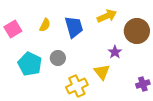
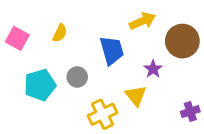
blue trapezoid: (74, 27) -> (112, 50), moved
pink square: (13, 29) -> (17, 38), turned -30
cyan pentagon: (30, 64) -> (40, 85), turned 30

